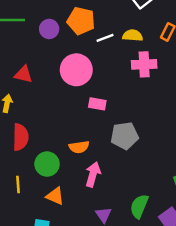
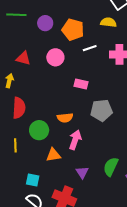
orange pentagon: (81, 21) -> (73, 30), moved
yellow semicircle: (133, 35) -> (108, 22), moved
white line: (105, 38) -> (90, 48), moved
pink circle: (76, 70) -> (55, 57), moved, size x0.7
orange triangle: (55, 196) -> (53, 155), moved, turned -35

